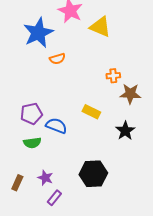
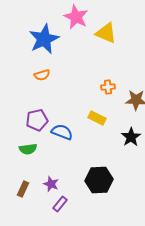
orange semicircle: (57, 59) -> (42, 75), moved
orange cross: (113, 76) -> (108, 87), moved
green semicircle: (32, 143) -> (28, 149), moved

